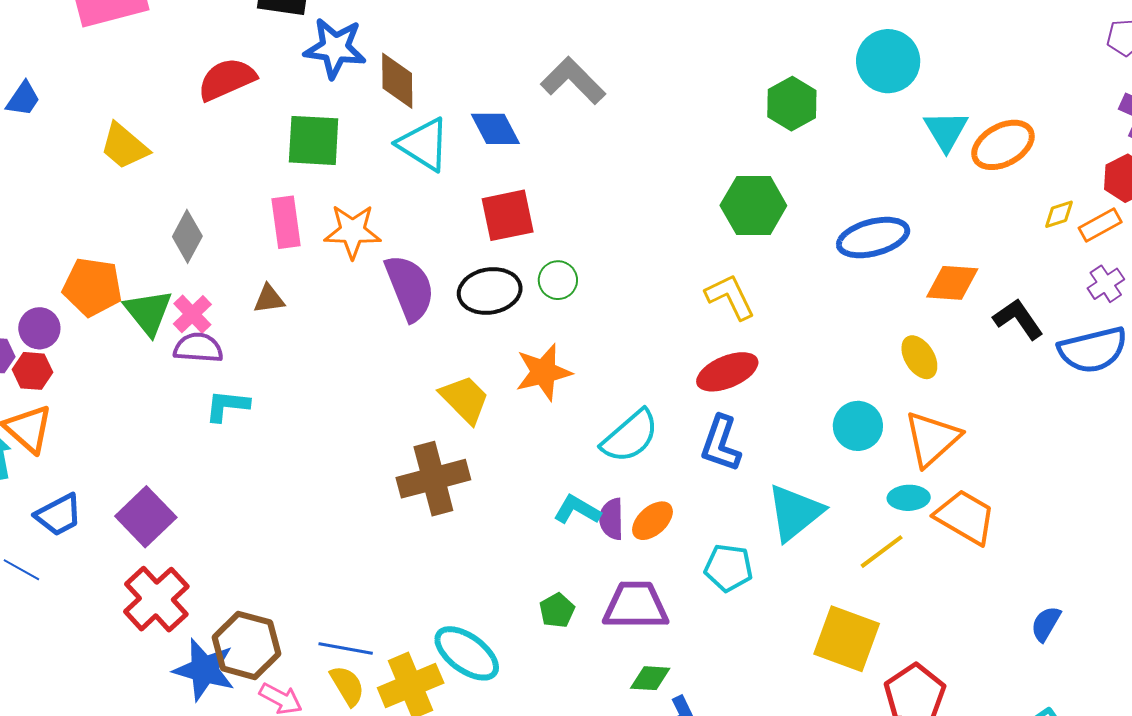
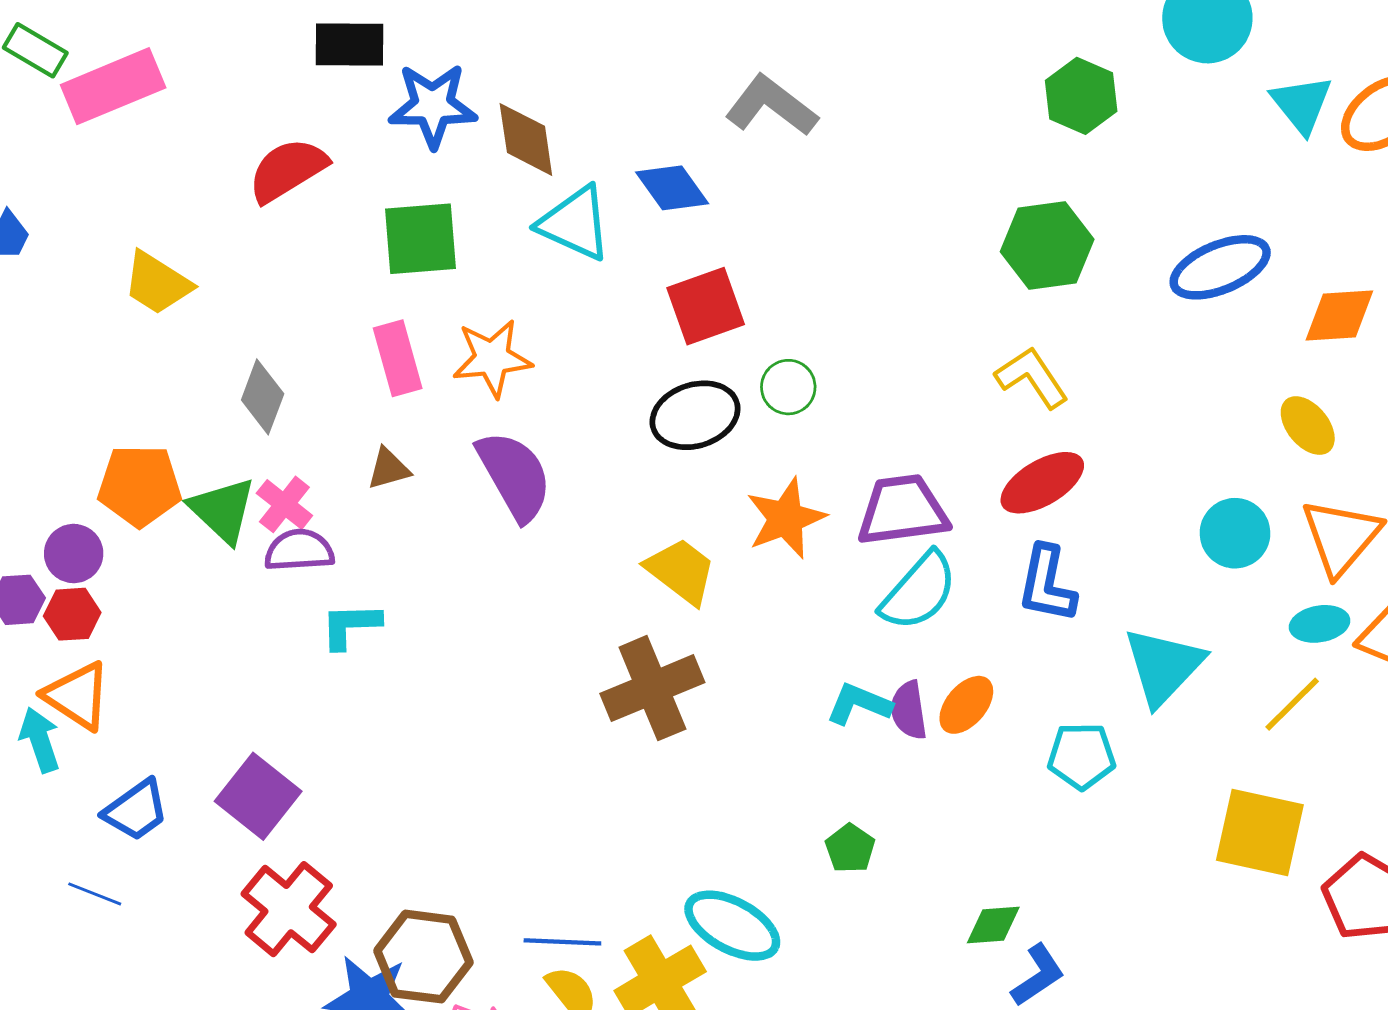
purple semicircle: (410, 288) -> (514, 476), moved
purple trapezoid: (636, 606) -> (902, 510), moved

